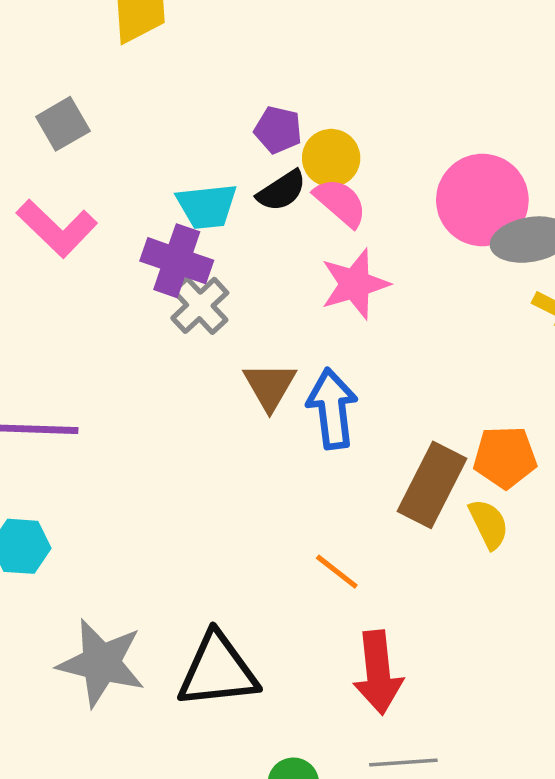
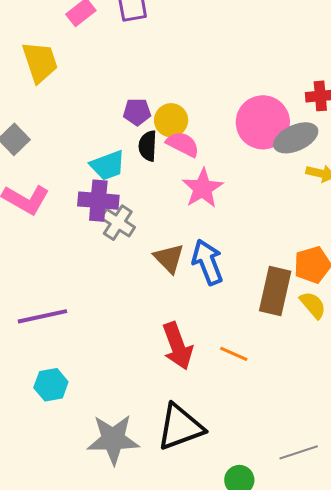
black semicircle: (282, 191) -> (148, 146), turned 140
red arrow: (378, 672) -> (177, 346), moved

